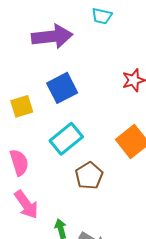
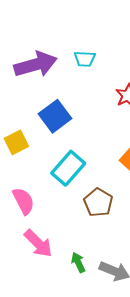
cyan trapezoid: (102, 16) -> (85, 59), moved

